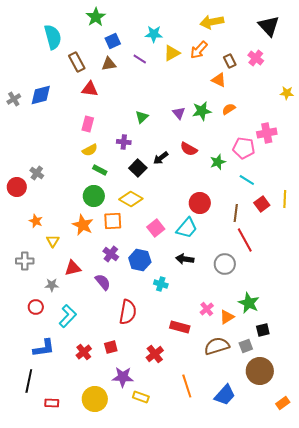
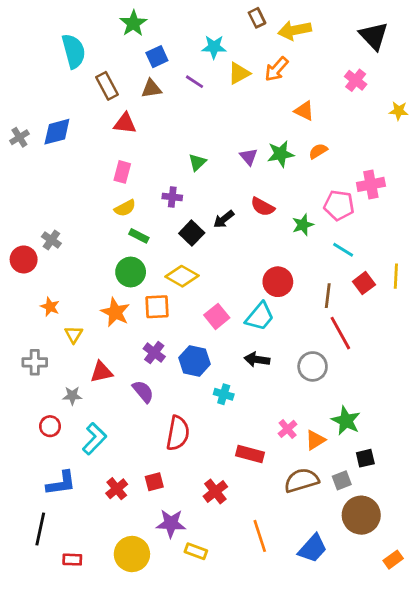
brown rectangle: (230, 61) -> (257, 18), moved
yellow star: (287, 93) -> (399, 111), moved

